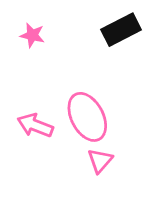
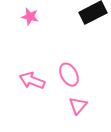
pink ellipse: (87, 117) -> (69, 75), size x0.7

